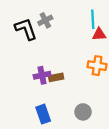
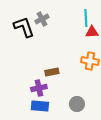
purple cross: (42, 75) -> (39, 88), moved
blue rectangle: (43, 114) -> (40, 106), turned -66

